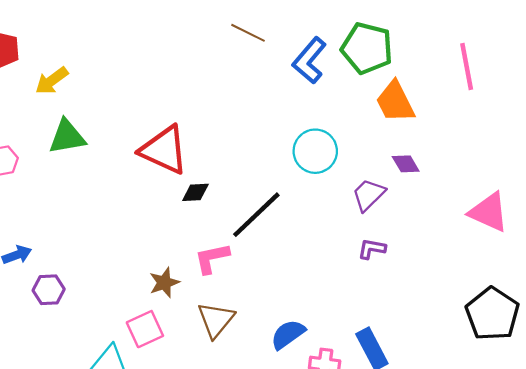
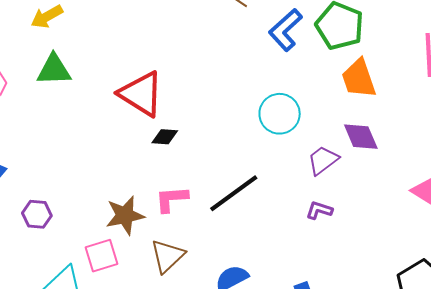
purple diamond: (406, 164) -> (361, 137), size x1.4
black line: (256, 215) -> (234, 193), moved
brown star: (164, 283) -> (125, 215), size x1.4
purple hexagon: (49, 290) -> (37, 214), moved

